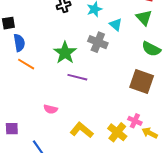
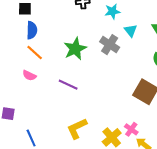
purple line: (77, 77) -> (68, 85), moved
pink semicircle: (51, 109) -> (29, 75), moved
yellow L-shape: (82, 130) -> (77, 128), turned -75

